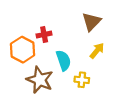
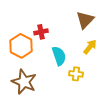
brown star: (40, 80) -> (24, 82), moved

